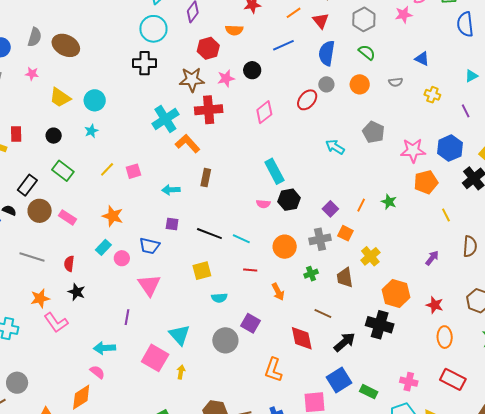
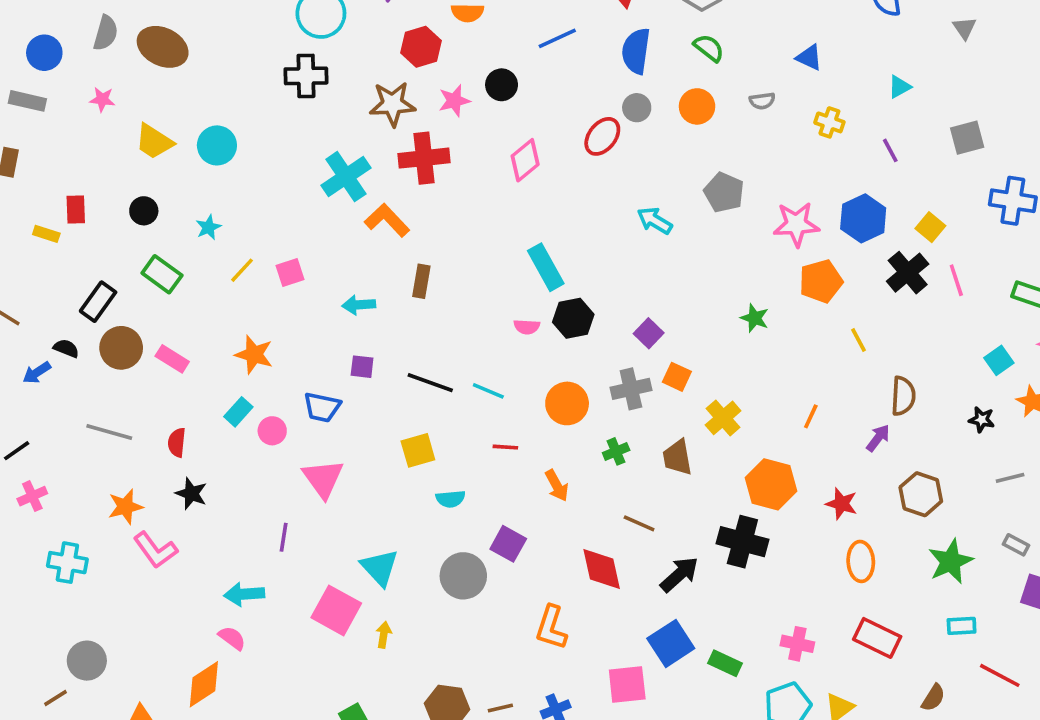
cyan star: (91, 131) -> (208, 227), moved
orange line: (361, 205) -> (811, 416), moved
purple arrow: (432, 258) -> (878, 438), moved

